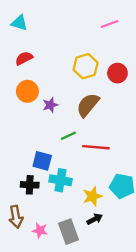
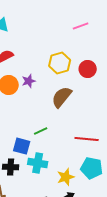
purple star: (50, 105) -> (29, 81), moved
green line: (68, 136) -> (41, 131), moved
red line: (96, 147) -> (87, 139), moved

